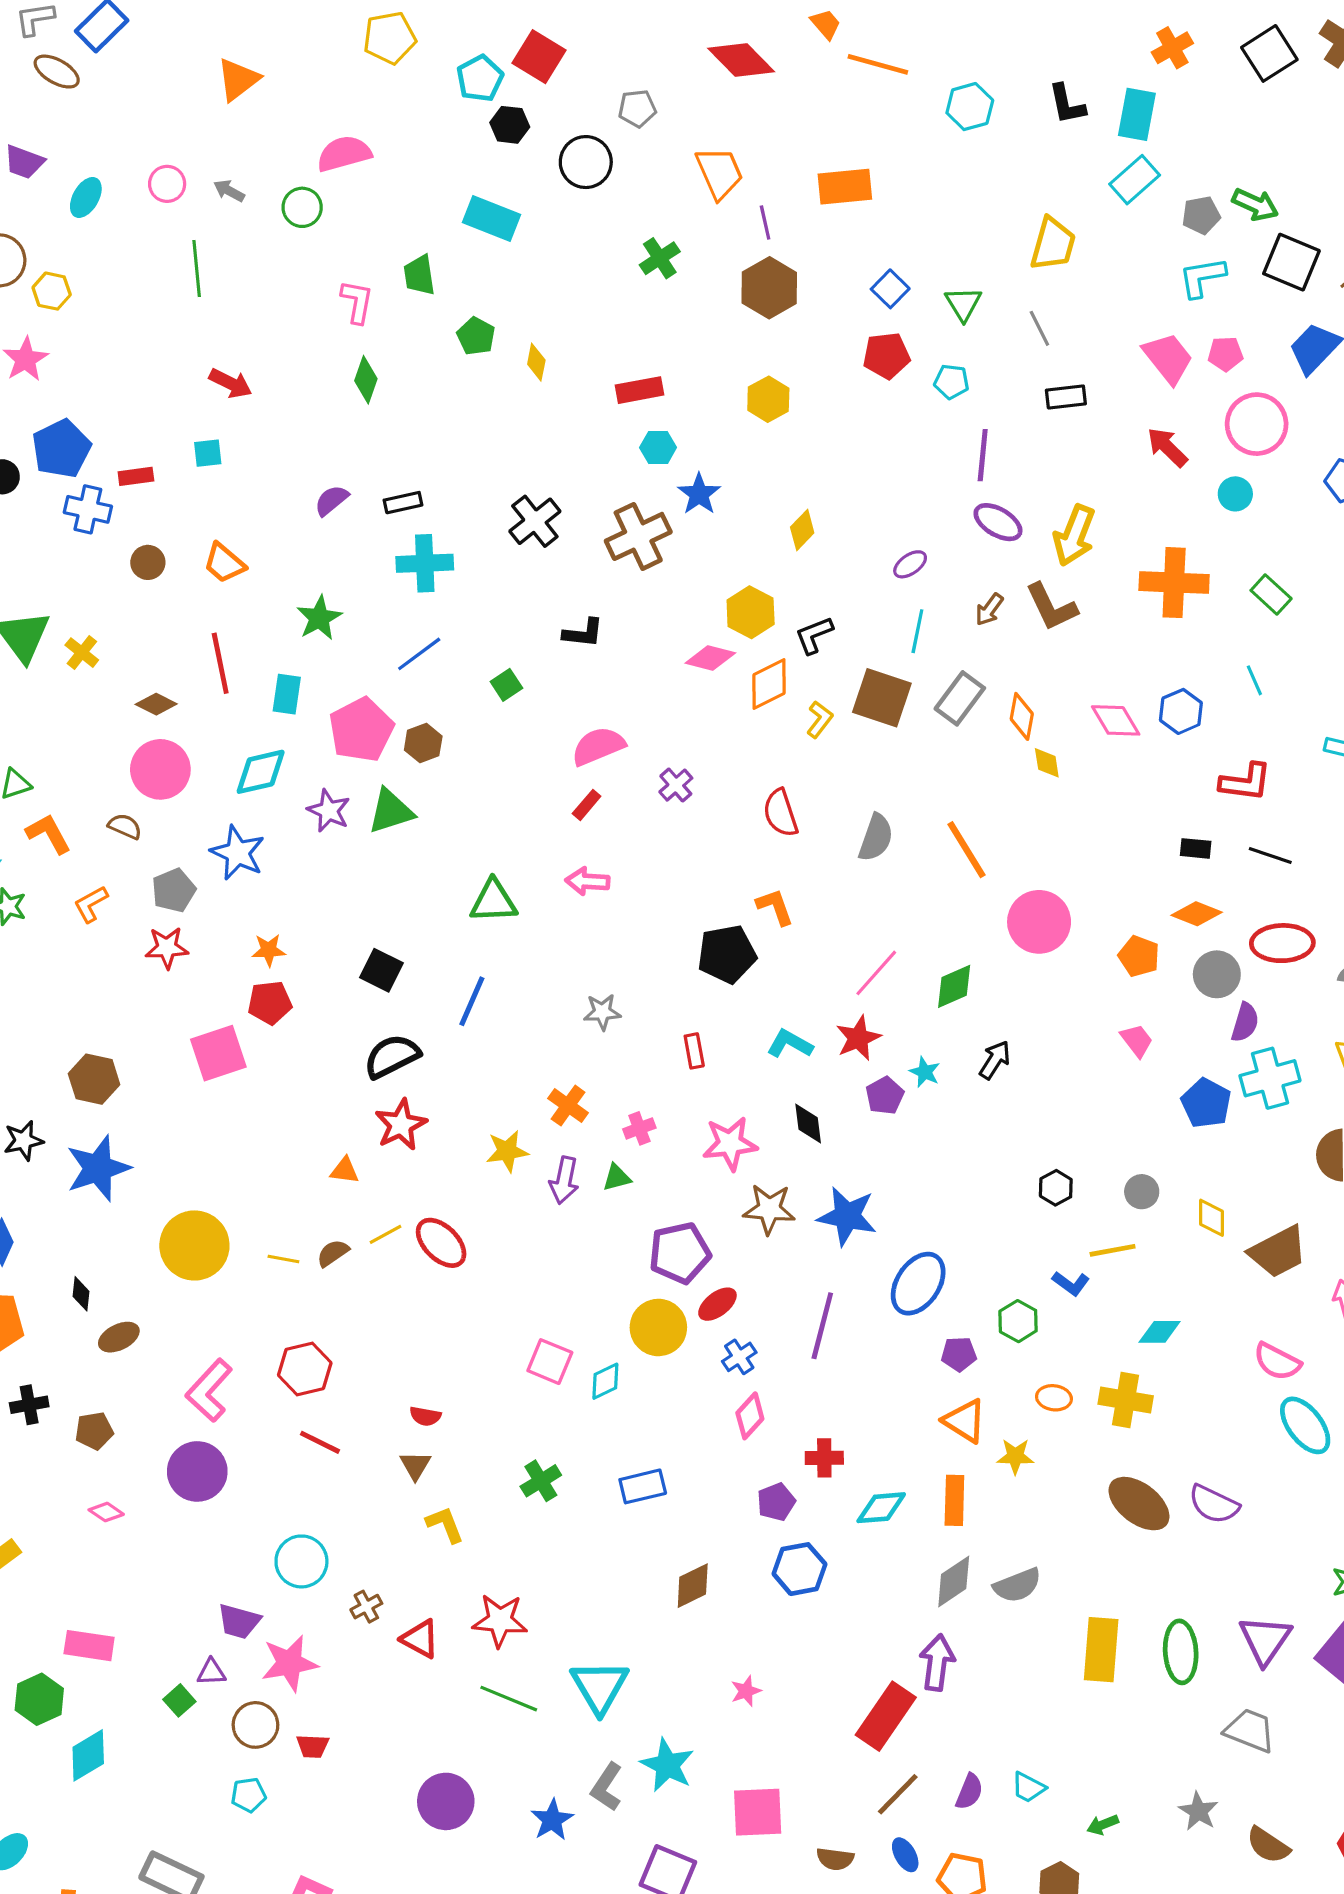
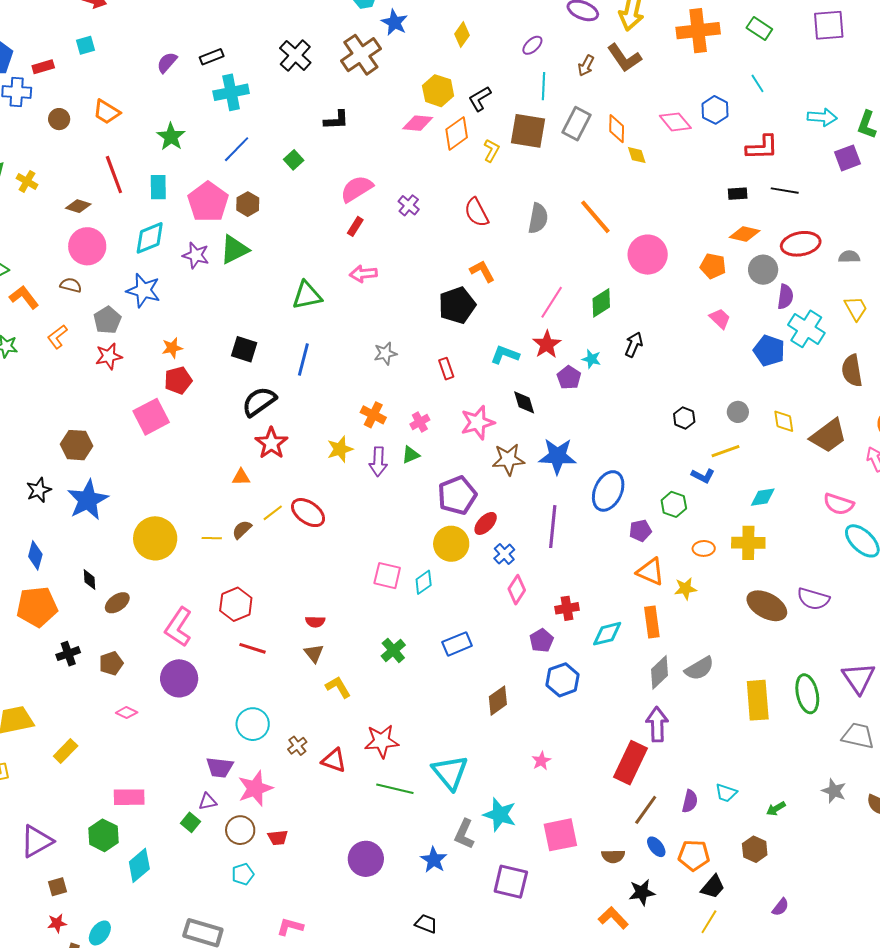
cyan cross: (1270, 1078) -> (806, 329), turned -33

